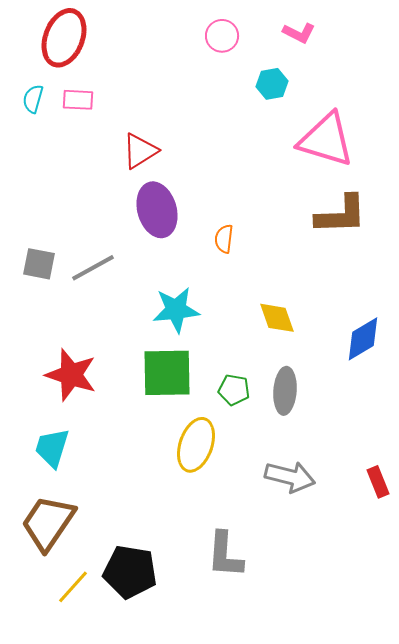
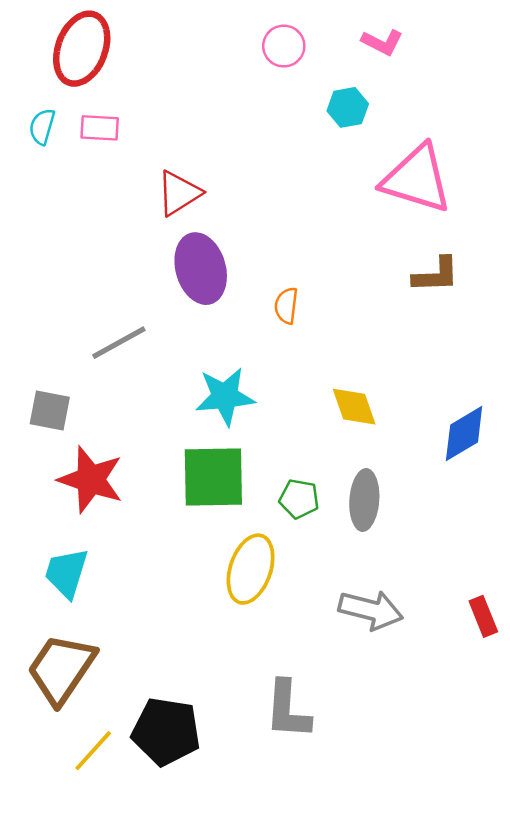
brown L-shape: (341, 215) -> (436, 275), size x0.7
gray square: (39, 264) -> (50, 410), moved

